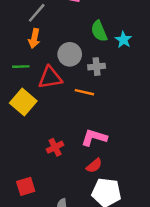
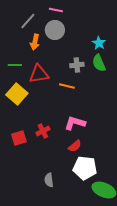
green semicircle: (99, 31) -> (99, 63), moved
orange arrow: (34, 38) -> (35, 42), moved
gray circle: (70, 54) -> (55, 30), moved
red square: (26, 186) -> (19, 138), moved

